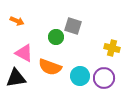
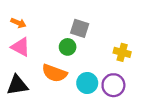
green circle: (56, 37) -> (68, 47), moved
pink triangle: (24, 53) -> (21, 47), moved

